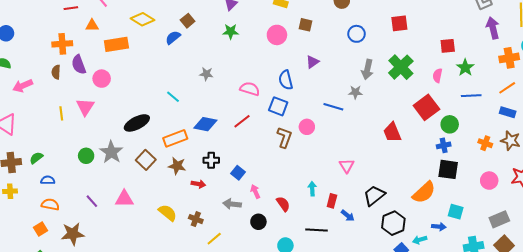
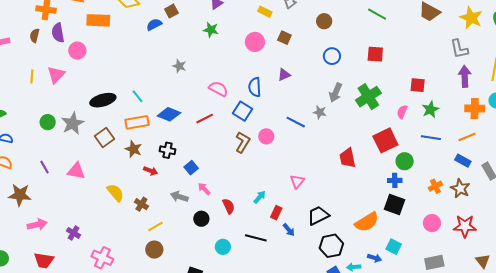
cyan line: (173, 97) -> (137, 96), moved
orange cross: (485, 143) -> (435, 186), turned 32
cyan arrow: (312, 189) -> (260, 197), turned 32
pink arrow: (255, 191) -> (204, 189), turned -32

